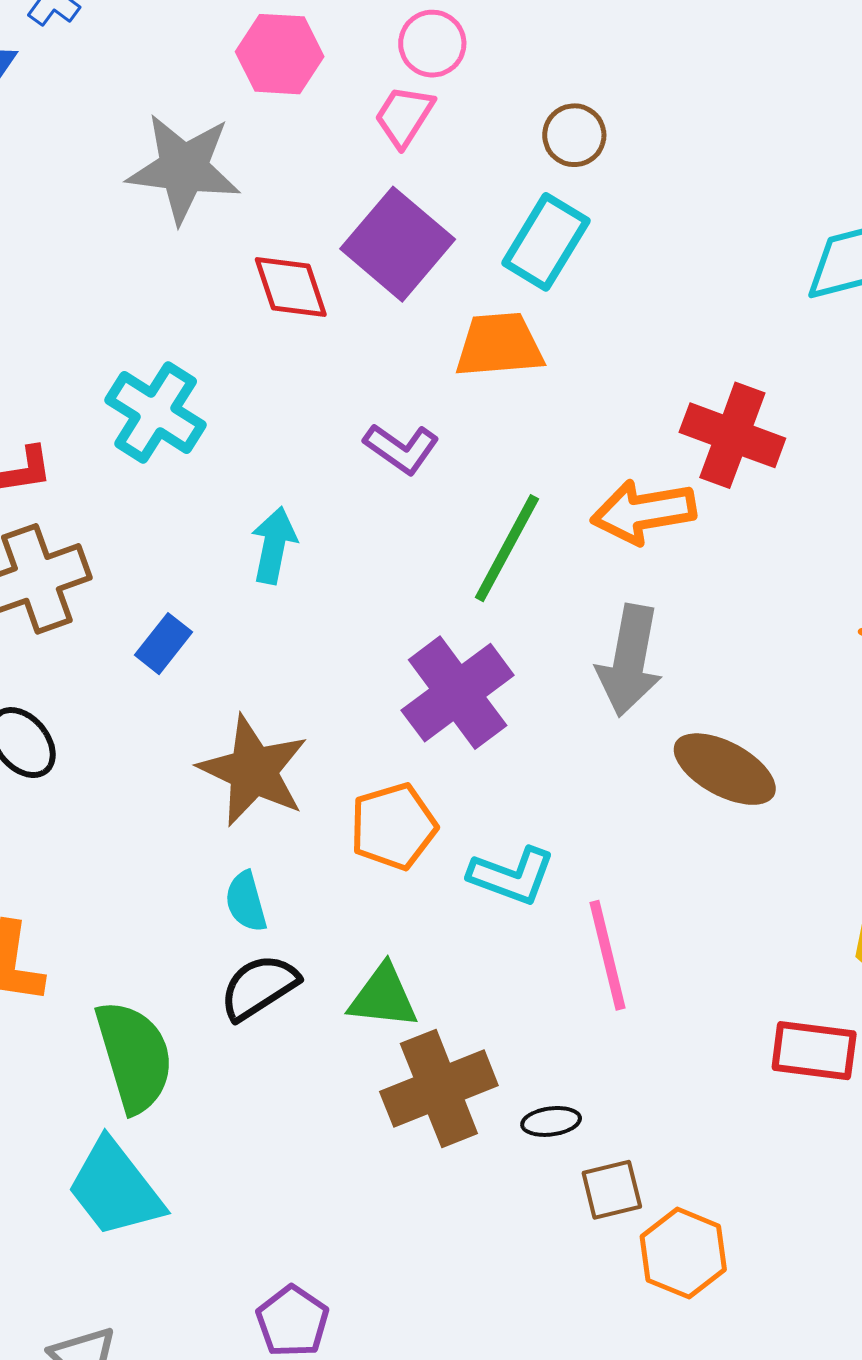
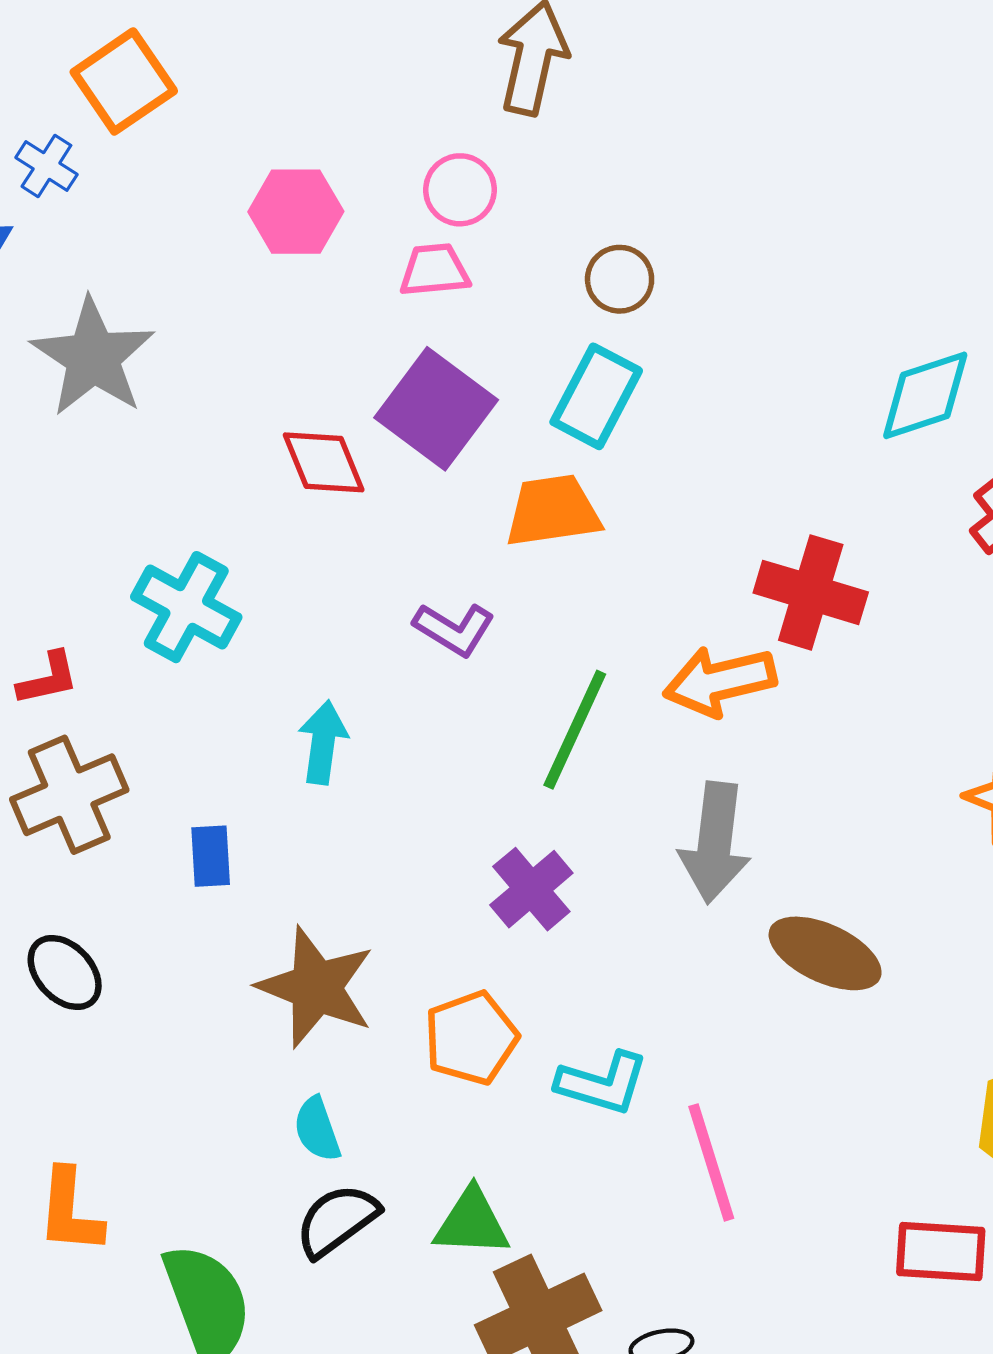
pink trapezoid: (404, 116) -> (435, 270), turned 56
gray star: (184, 168) -> (93, 357), moved, turned 30
blue rectangle: (164, 644) -> (211, 856), turned -38
purple cross: (458, 693) -> (531, 889), size x0.7

